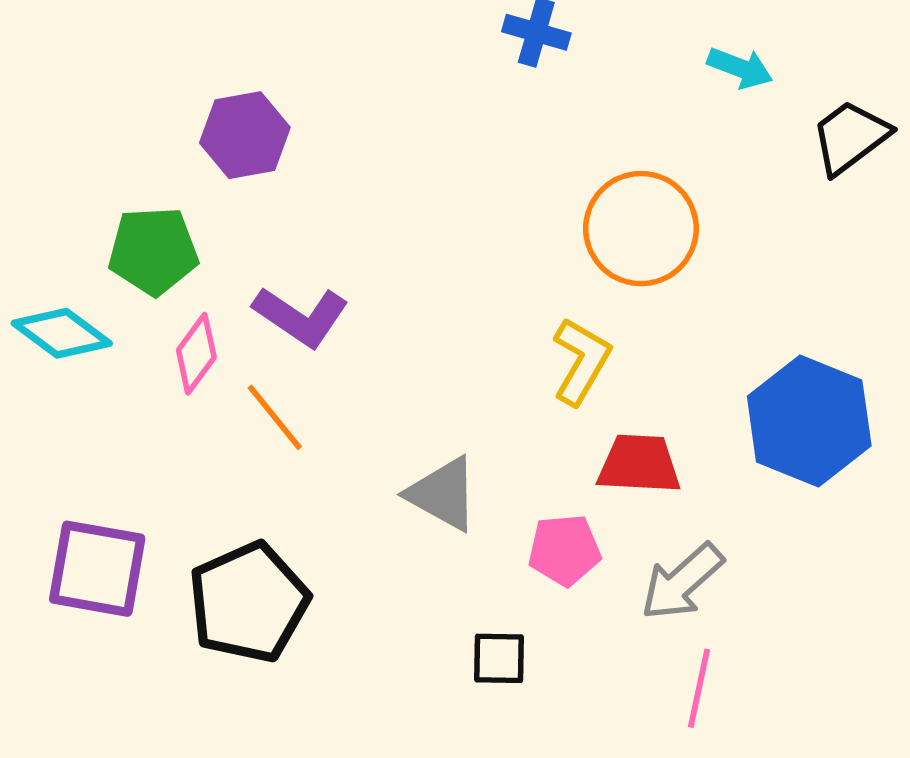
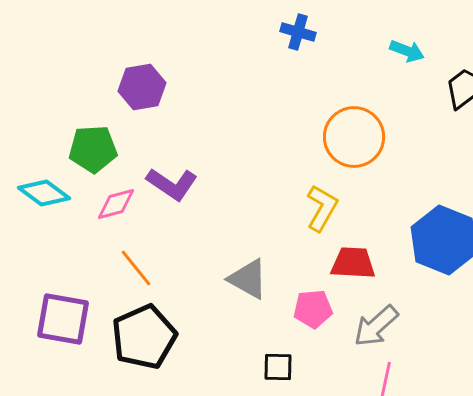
pink diamond: (196, 354) -> (116, 204), turned 39
orange line: (275, 417) -> (136, 268), moved

